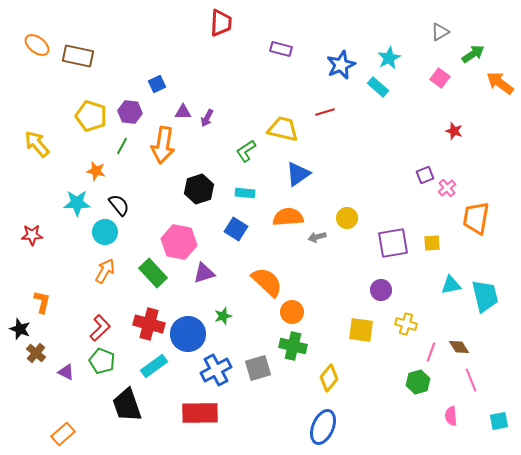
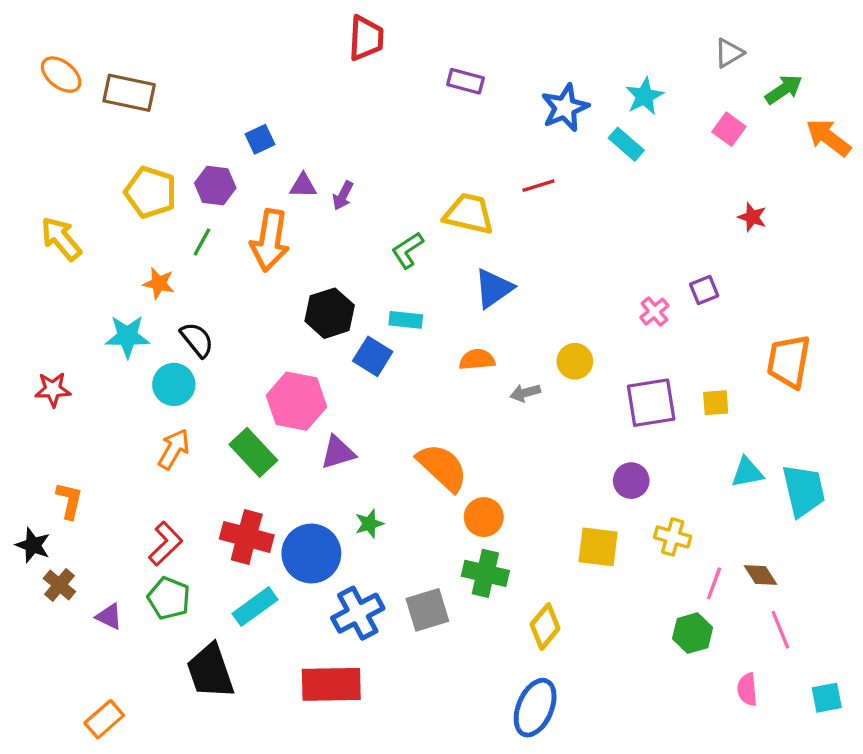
pink cross: (447, 188) -> (654, 312), moved
orange semicircle: (288, 217) -> (477, 360), size x0.7
blue square: (236, 229) -> (373, 356), moved

